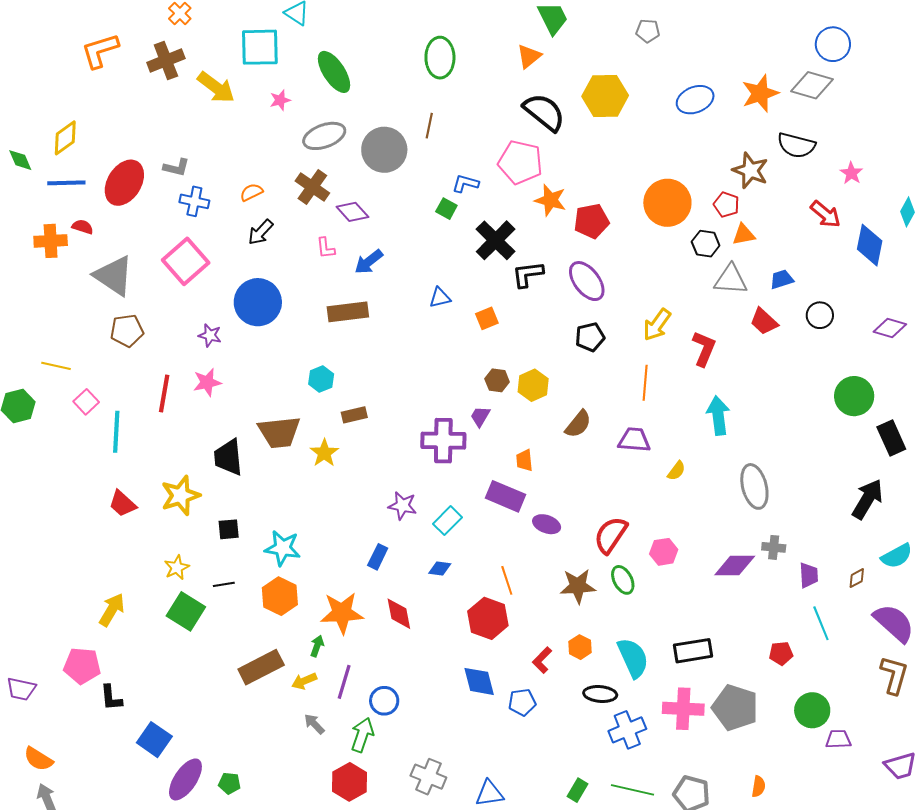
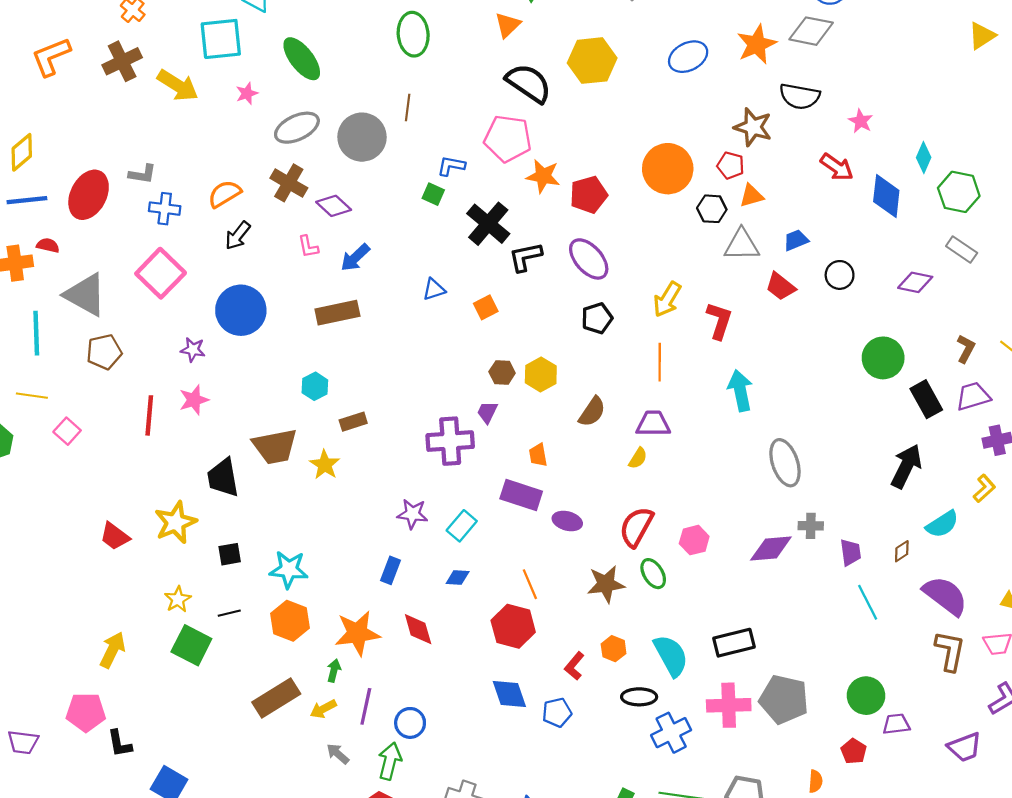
orange semicircle: (251, 192) -> (224, 194), size x1.4
cyan line: (116, 432) -> (36, 333), moved
yellow semicircle: (676, 471) -> (638, 458), moved
red pentagon: (781, 653) -> (854, 751), moved, turned -30

